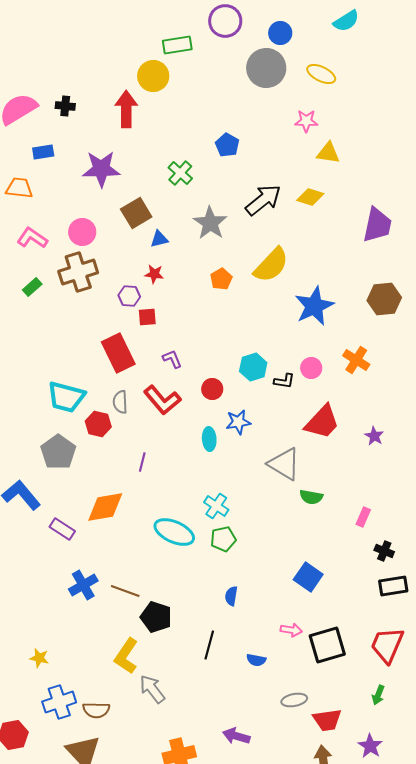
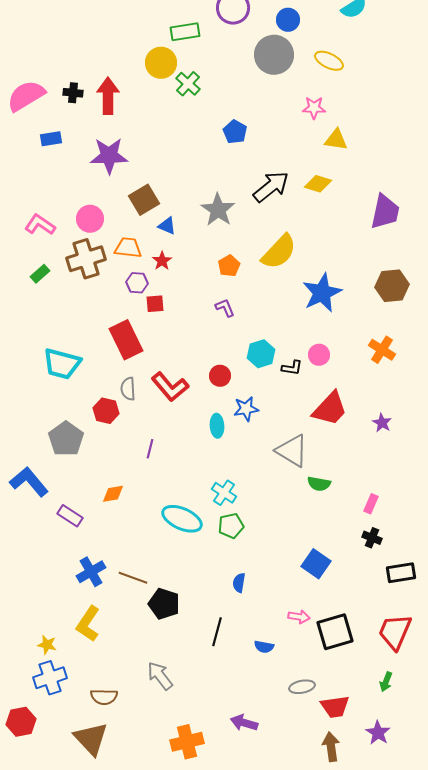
red arrow: (126, 109) -> (108, 96), moved
green cross: (180, 173) -> (188, 84), moved
orange trapezoid: (19, 188) -> (128, 248), moved
blue triangle: (159, 239) -> (167, 226), turned 36
red star: (154, 274) -> (162, 261), turned 30
purple L-shape: (172, 359) -> (225, 308), moved
orange cross: (356, 360) -> (382, 350), moved
cyan trapezoid: (66, 397) -> (62, 364), moved
orange diamond: (105, 507) -> (113, 494), size x0.6
black cross: (384, 551) -> (372, 538), moved
yellow L-shape: (126, 656) -> (88, 624), moved
blue cross: (59, 702) -> (50, 678), moved

